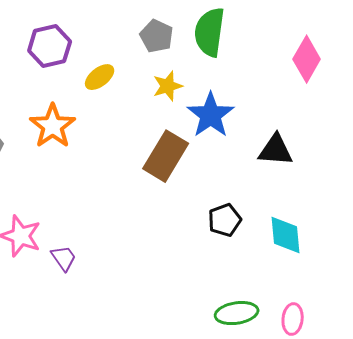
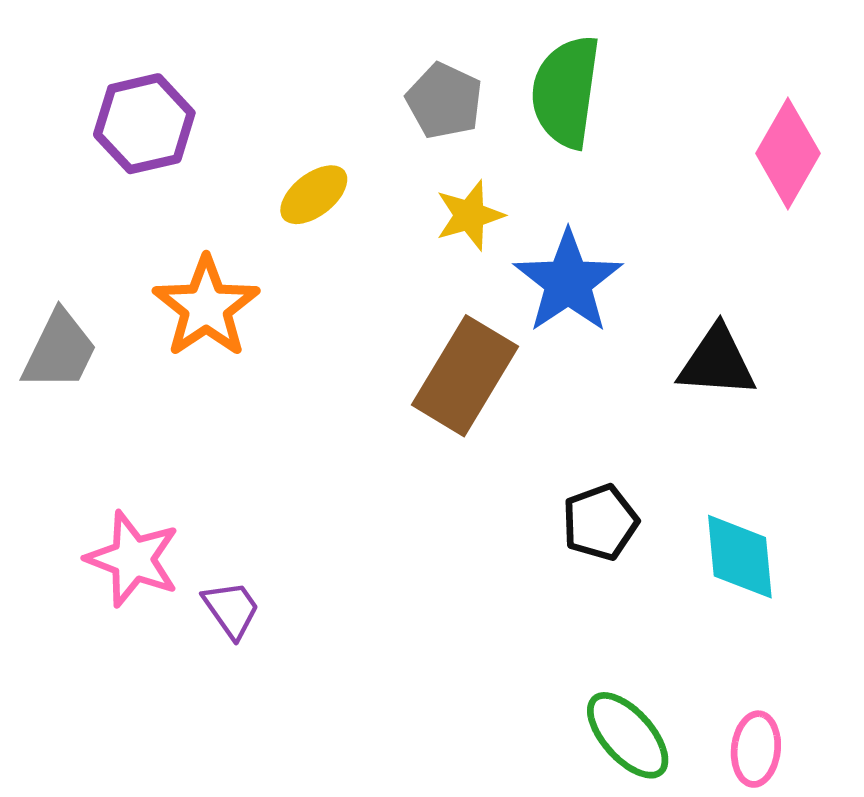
purple hexagon: (50, 46) -> (144, 124), moved
green ellipse: (237, 313) -> (628, 735), turned 57

